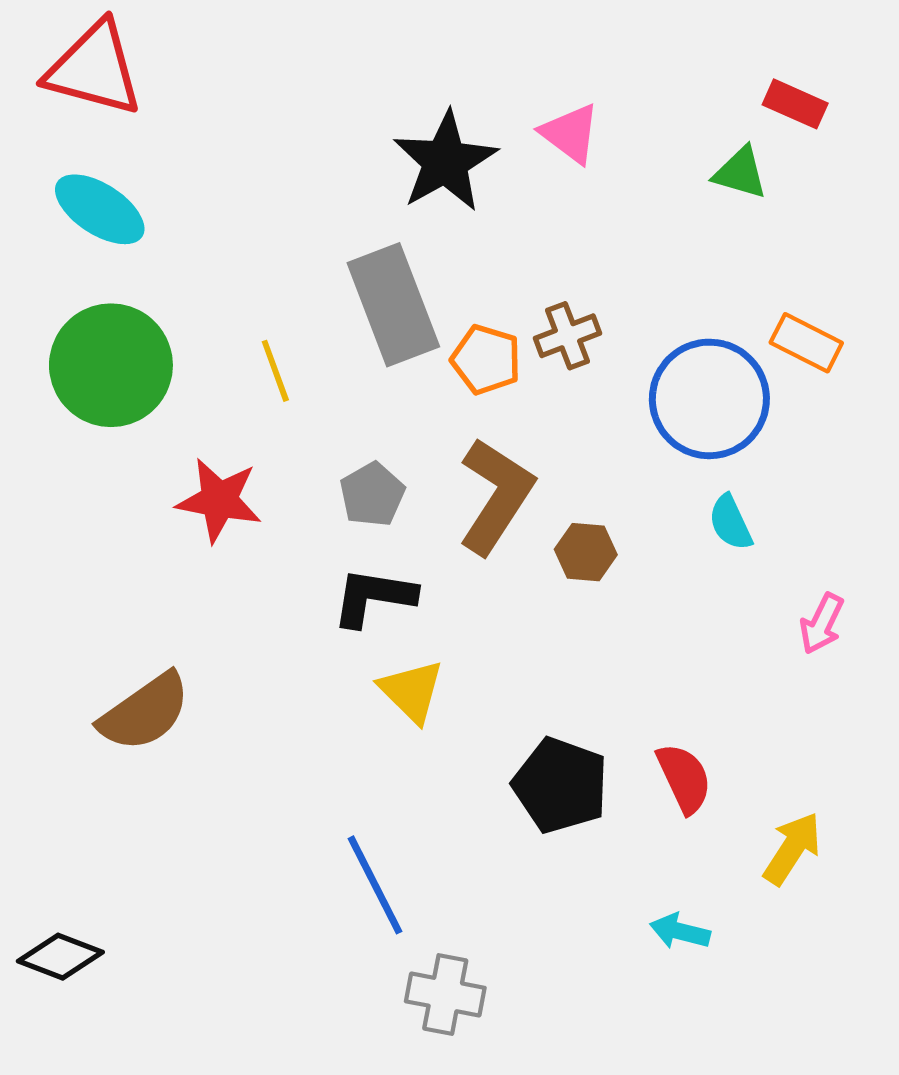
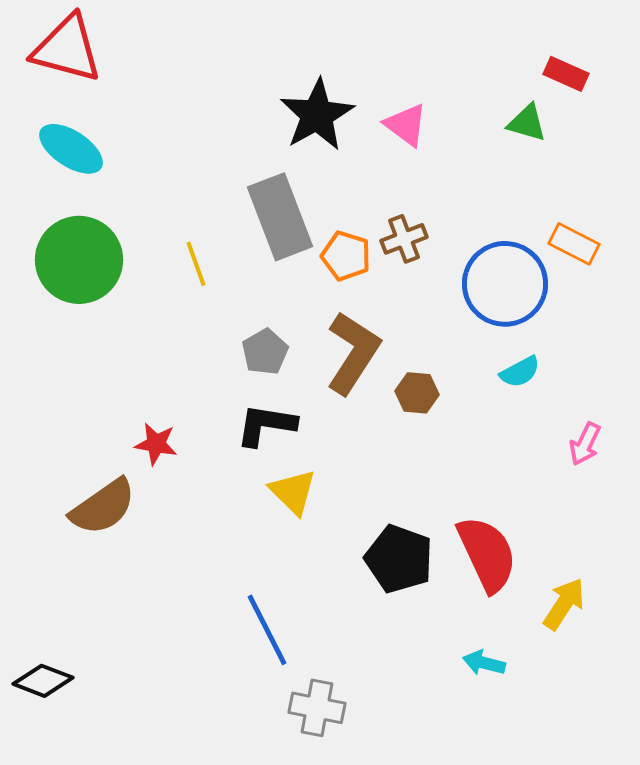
pink triangle: (570, 133) -> (406, 125), moved
red star: (219, 500) -> (156, 444), moved, size x0.7
cyan semicircle: (730, 523) -> (520, 372), turned -93
red semicircle: (684, 778) -> (487, 554), size x1.5

